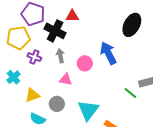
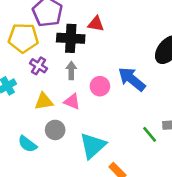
black cross: (55, 31) -> (71, 38), turned -35
blue arrow: (108, 53) -> (132, 79), turned -35
yellow triangle: (32, 95) -> (44, 101), moved

